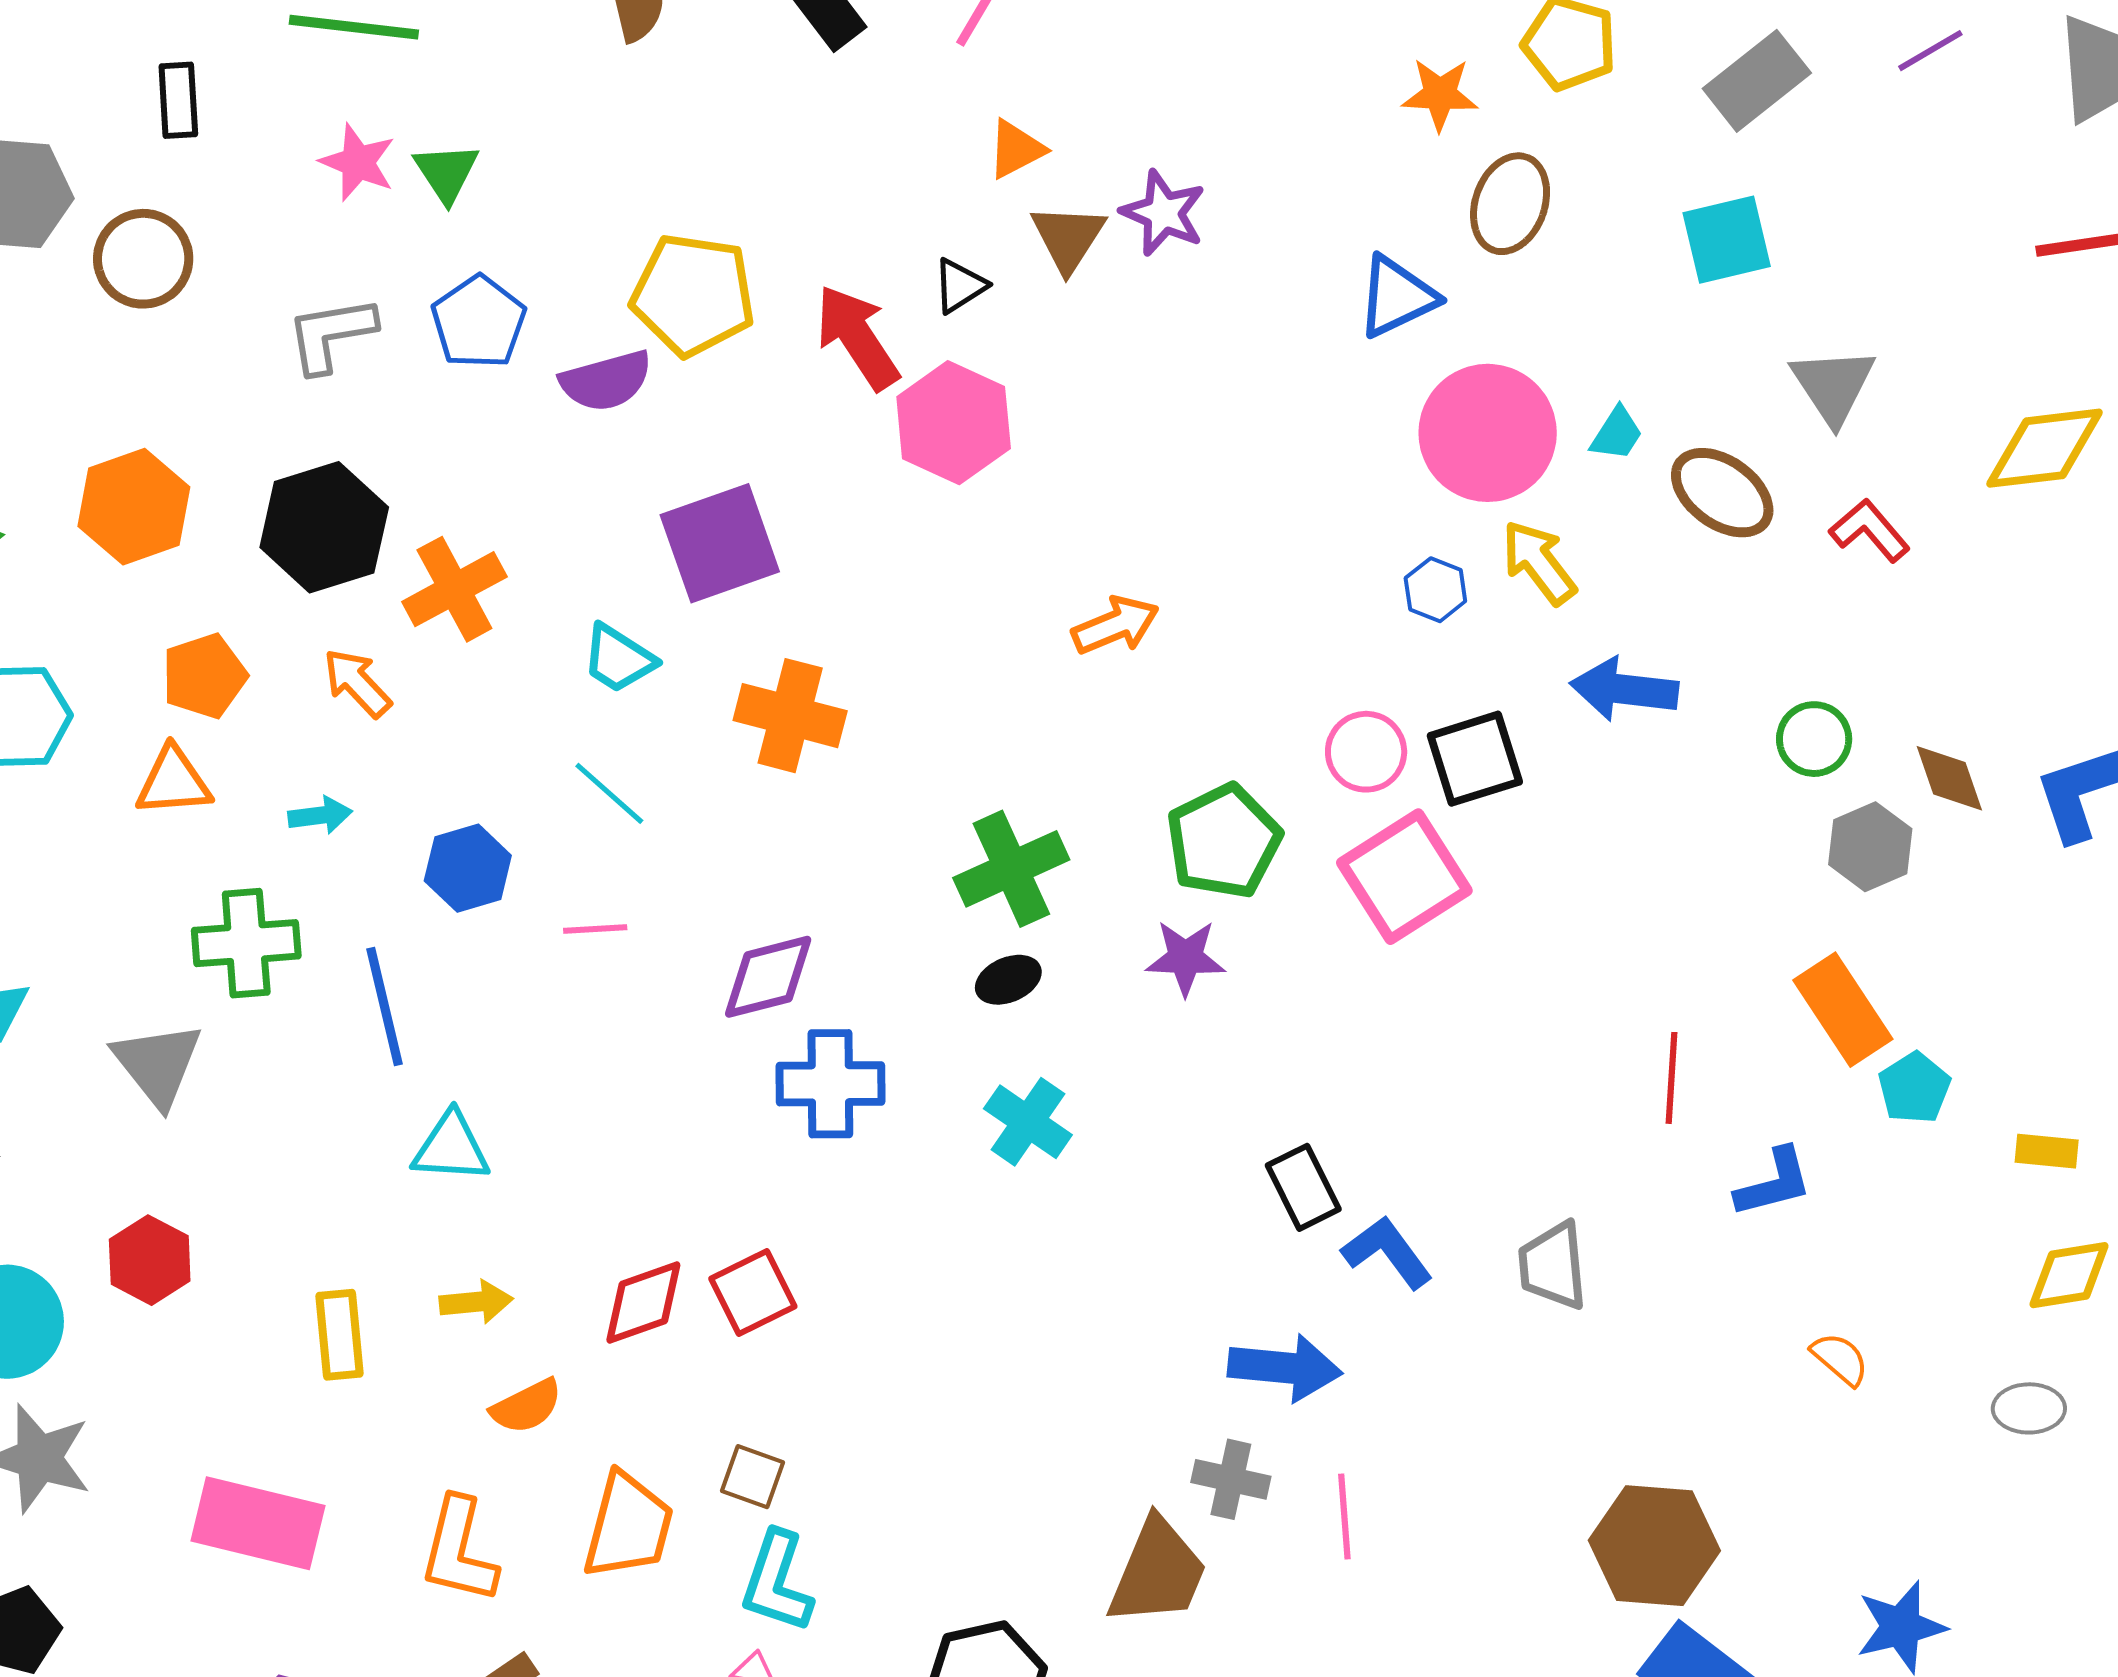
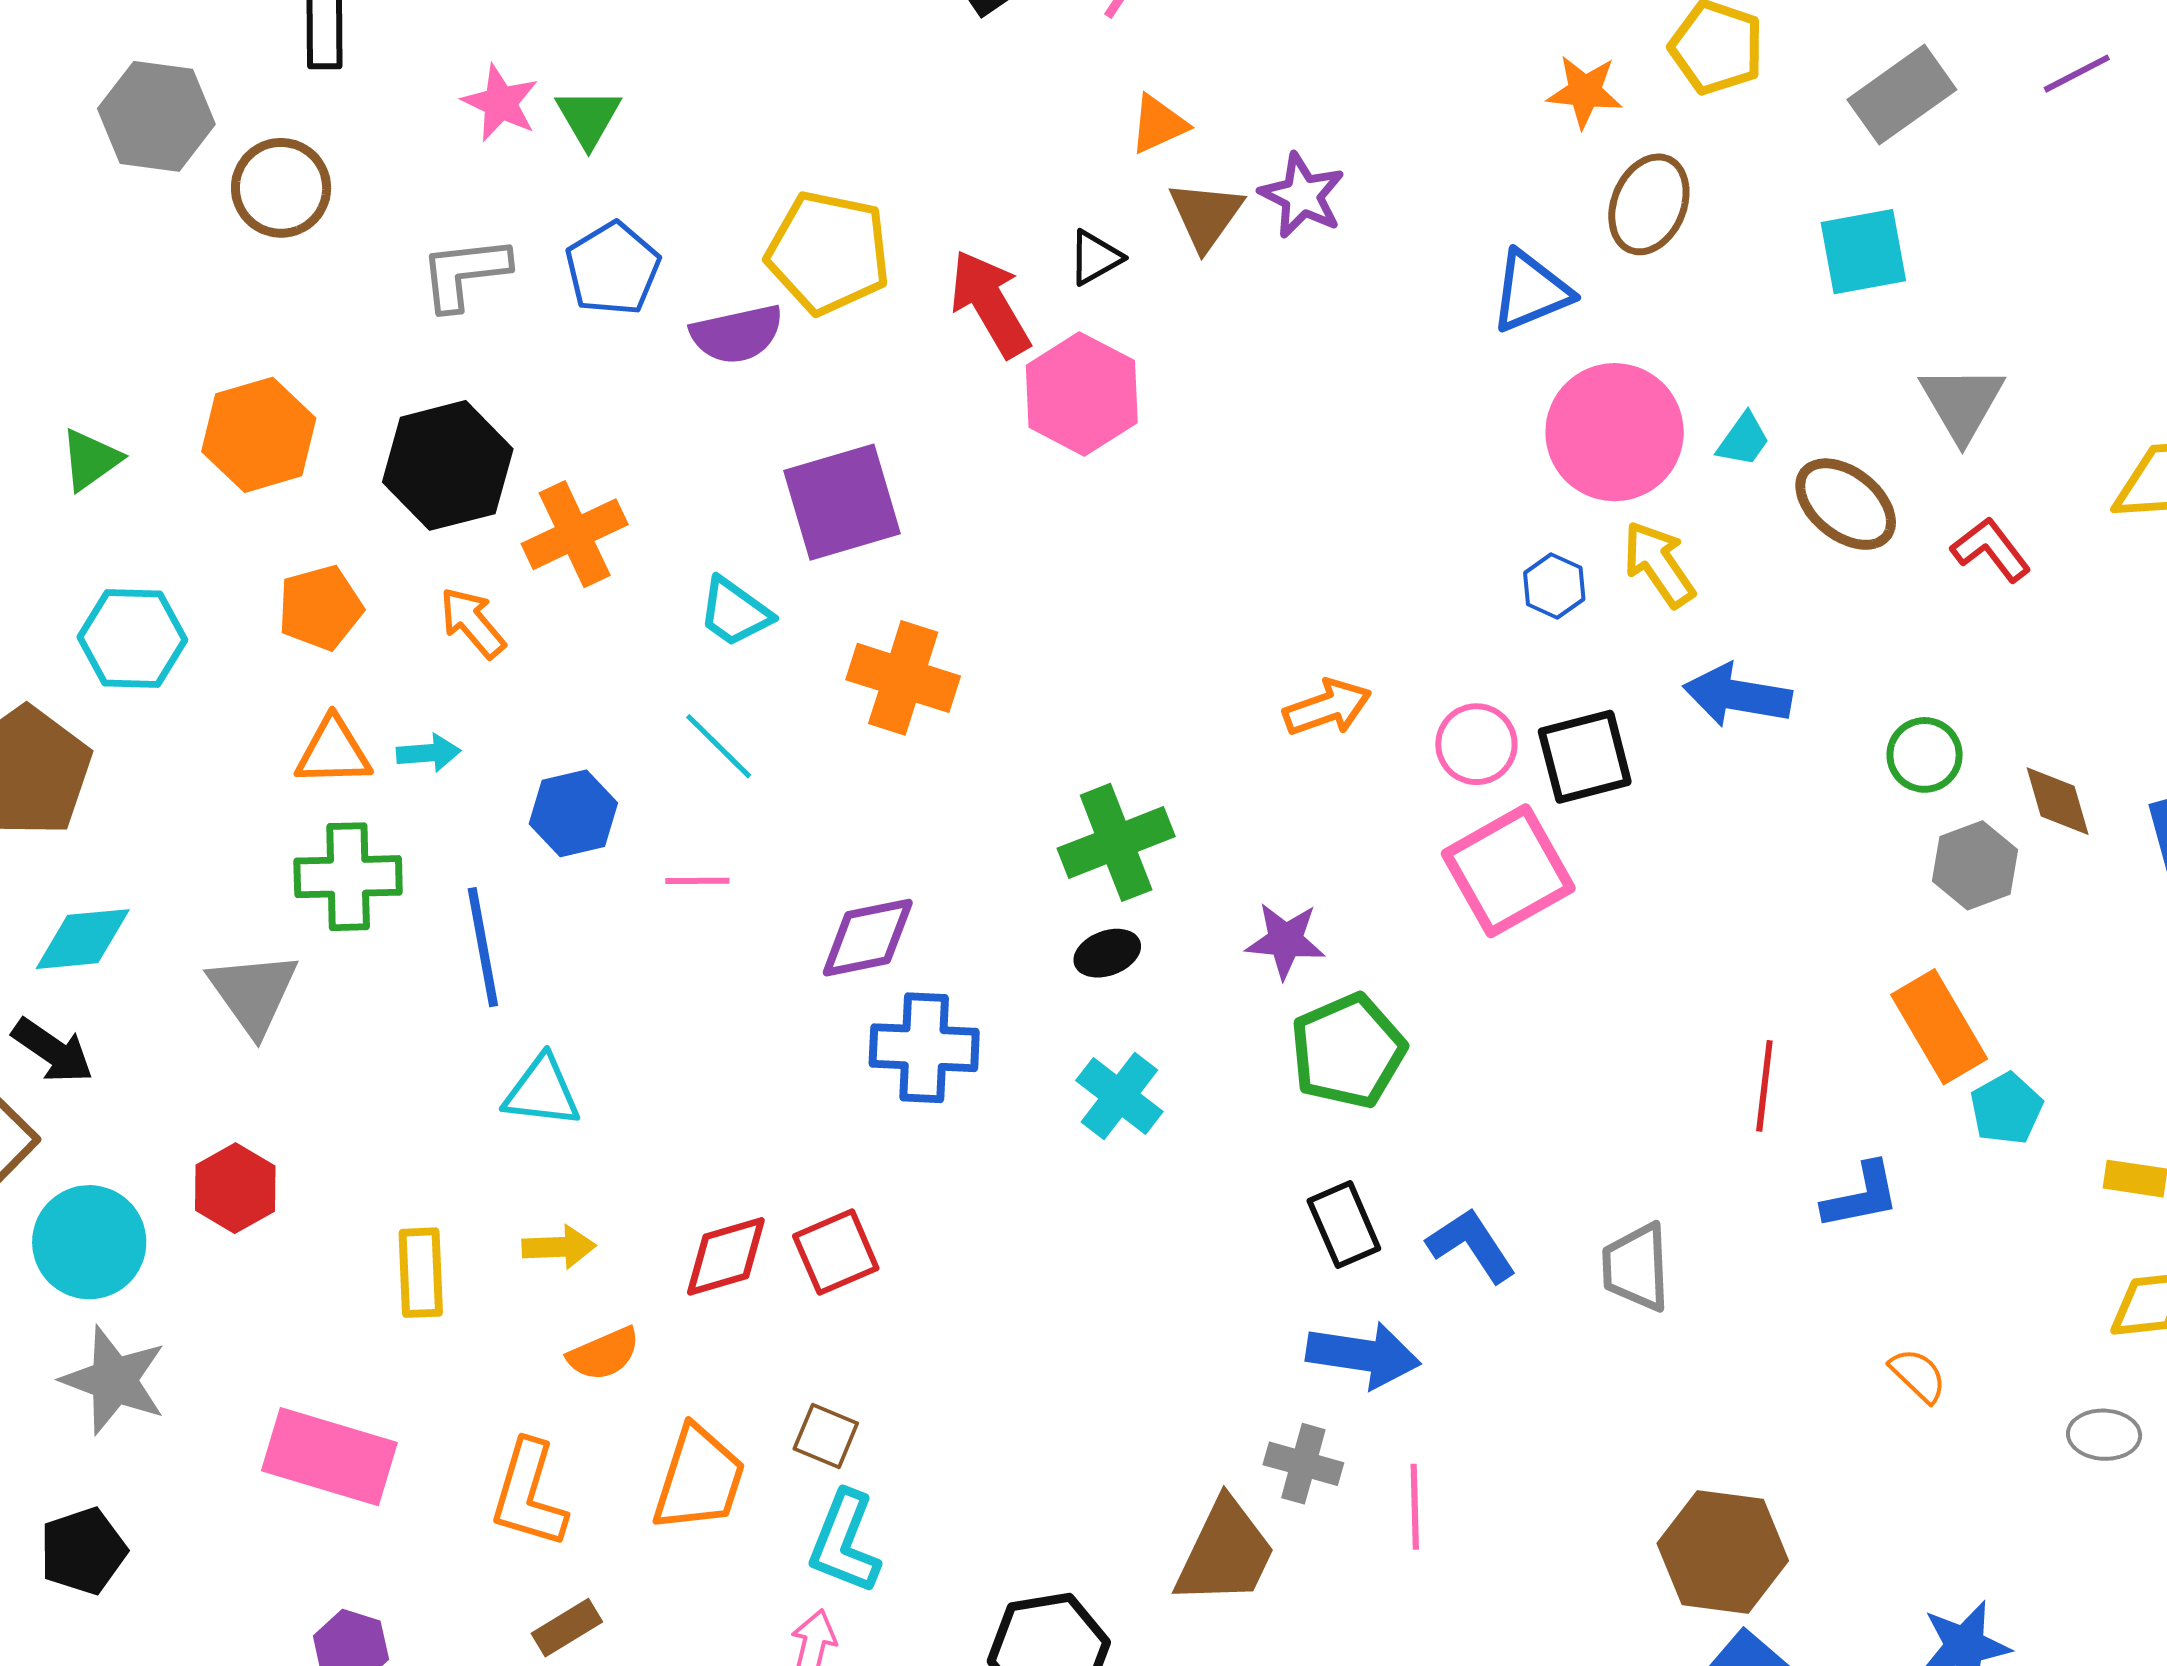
orange arrow: (1116, 625) -> (1327, 707), moved
orange triangle: (173, 782) -> (333, 752), moved
green pentagon: (1224, 841) -> (1348, 1051), moved
black rectangle: (1303, 1187) -> (1344, 1225), moved

